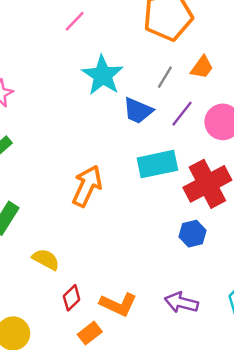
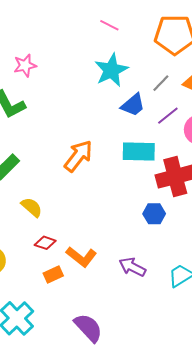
pink line: (75, 21) -> (109, 25), moved, turned 60
blue trapezoid: (138, 111) -> (133, 105), turned -76
red diamond: (72, 298) -> (45, 243), turned 50

